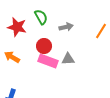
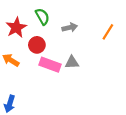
red star: (17, 27) -> (16, 27), turned 30
red circle: (44, 46) -> (37, 45), moved

